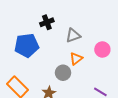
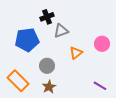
gray triangle: (73, 35) -> (61, 31), moved
gray circle: (63, 73) -> (47, 66), moved

